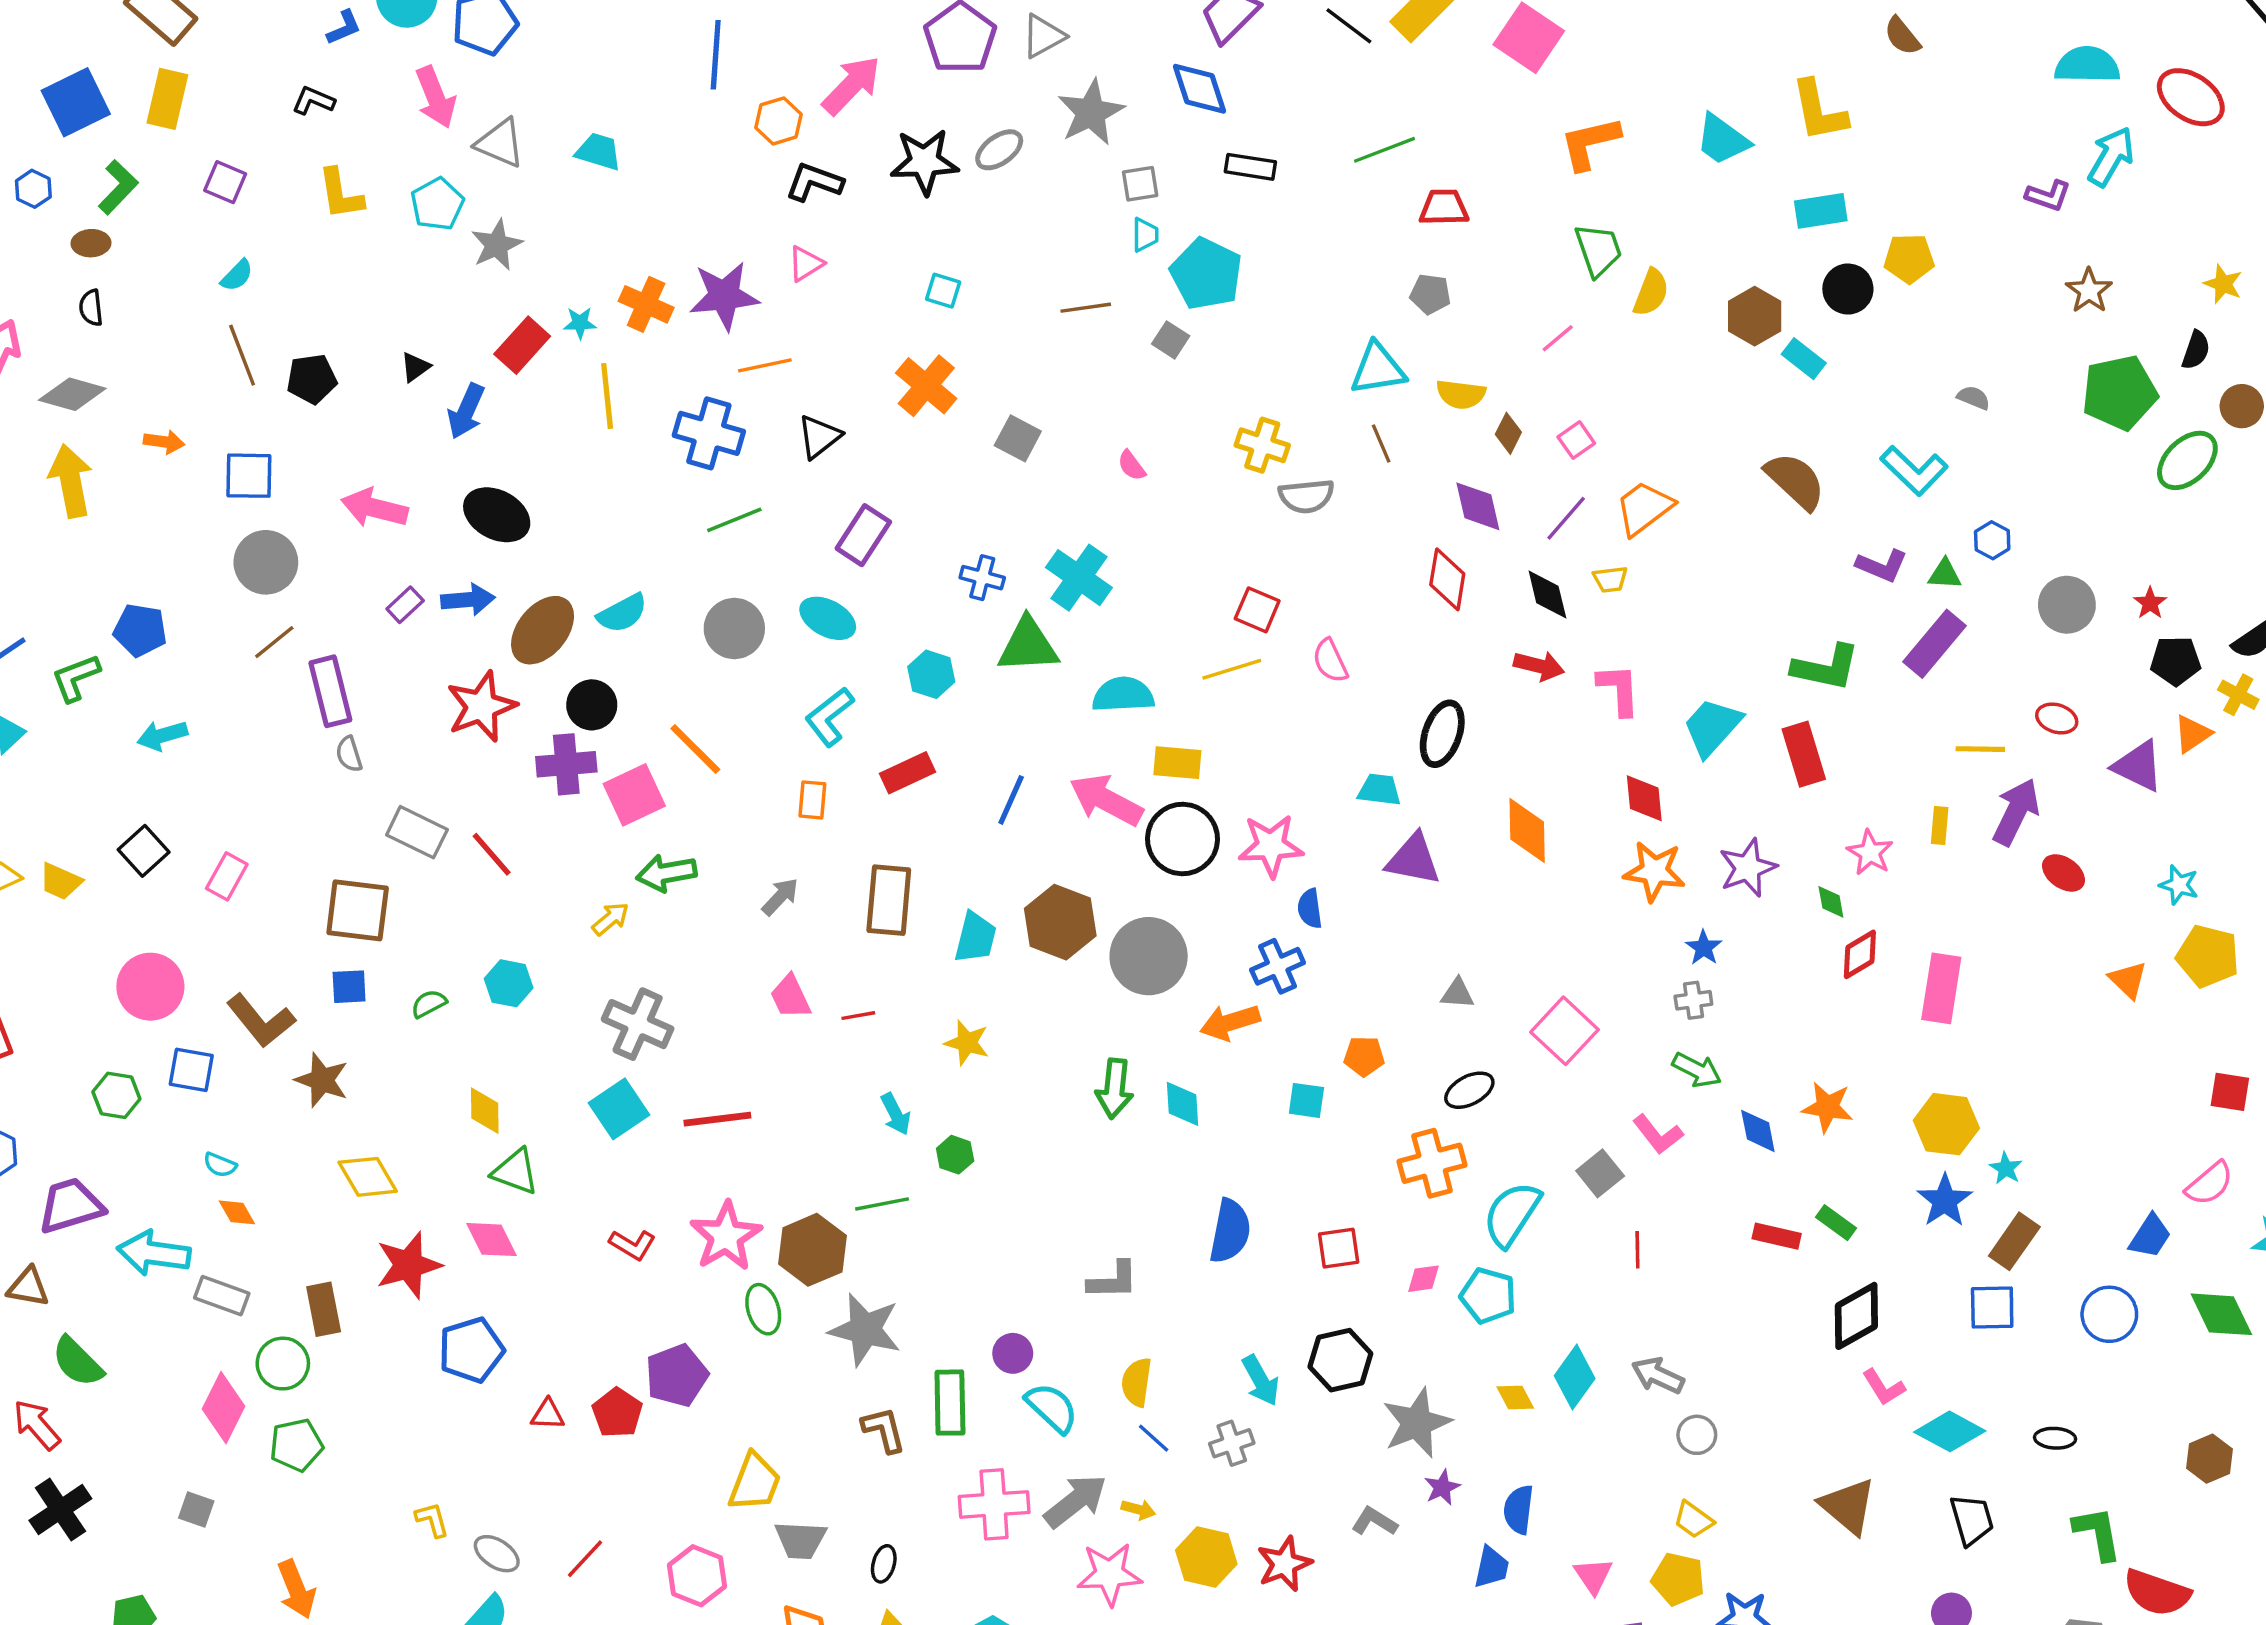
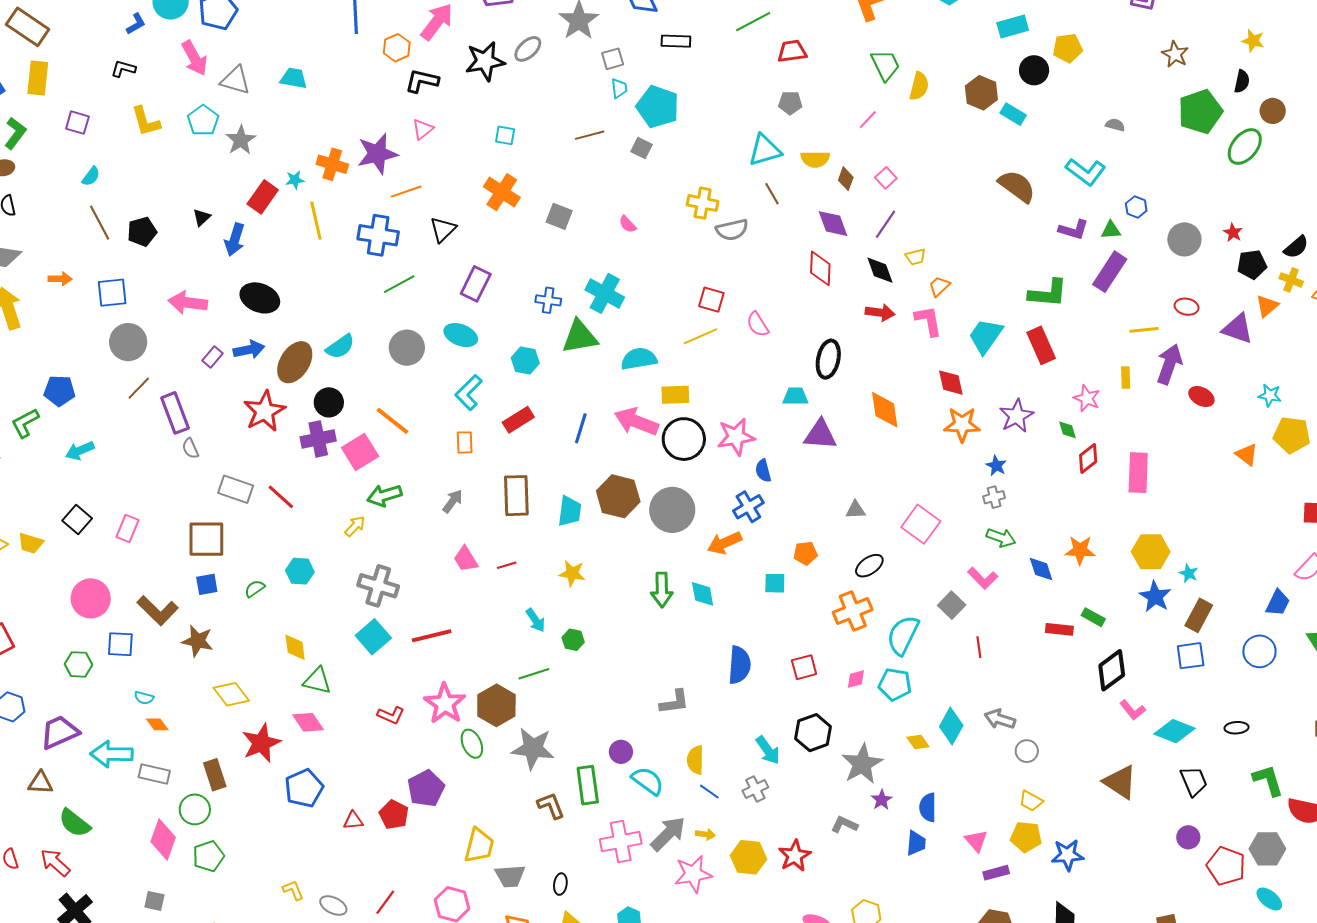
orange trapezoid: (1644, 508) -> (939, 286), moved, size x0.6

